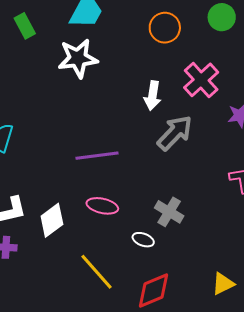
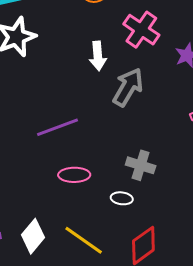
white diamond: (52, 220) -> (33, 236), moved

